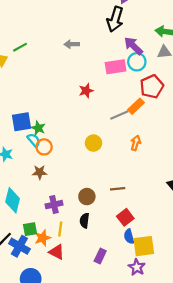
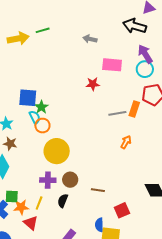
black arrow: (115, 19) -> (135, 26), turned 75
pink rectangle: (116, 67) -> (112, 65), moved
orange rectangle: (136, 106) -> (134, 109), turned -42
yellow circle: (93, 143) -> (57, 151), moved, size x1.6
brown star: (40, 172) -> (10, 144), moved
brown line: (118, 189) -> (98, 190), moved
purple cross: (54, 205) -> (48, 180), moved
red square: (125, 217) -> (122, 210), moved

